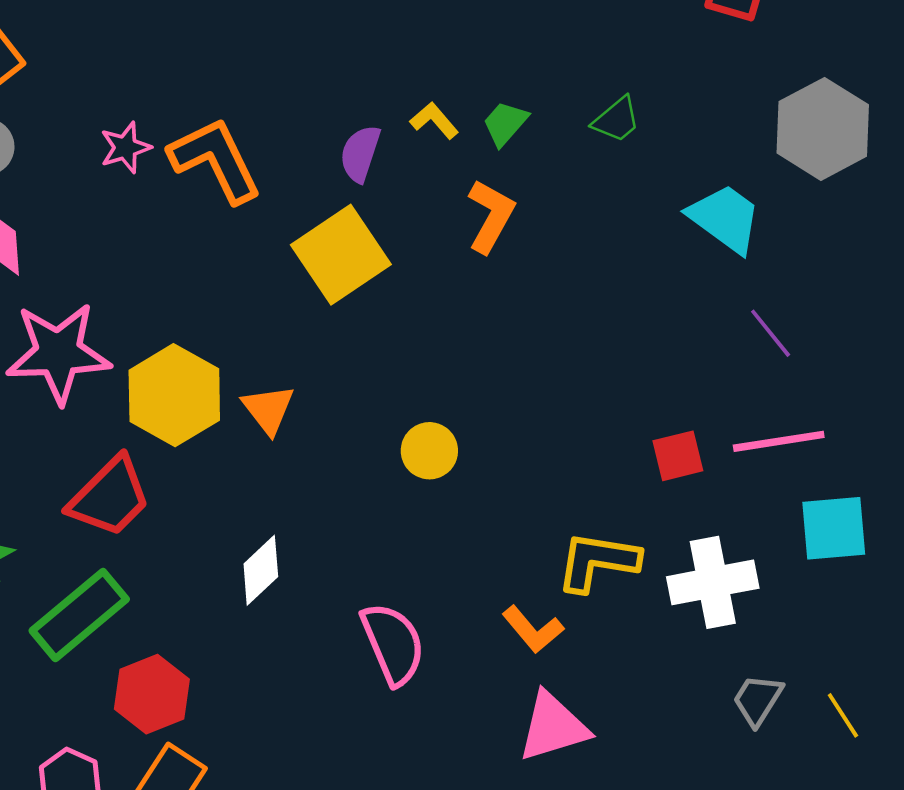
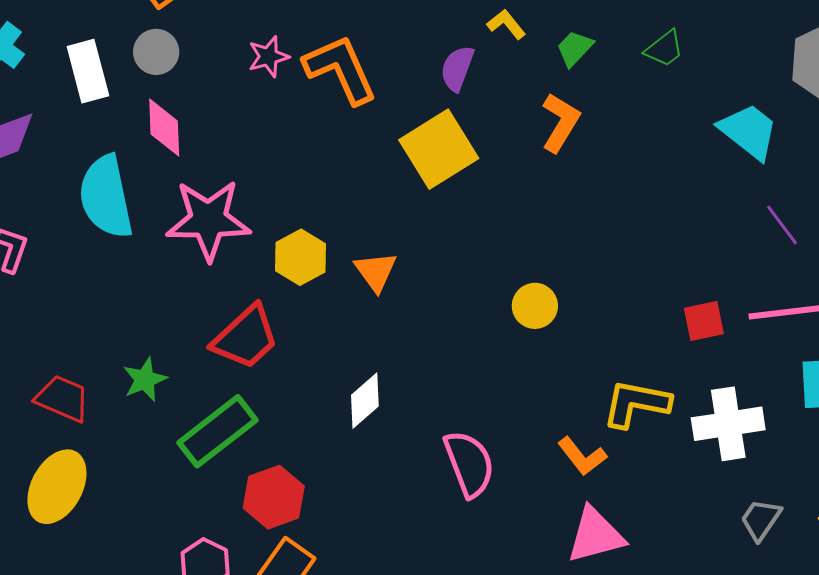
yellow L-shape: (434, 121) -> (506, 24), moved
yellow hexagon: (174, 395) -> (300, 257), size x0.7
yellow circle: (429, 451) -> (535, 306), moved

